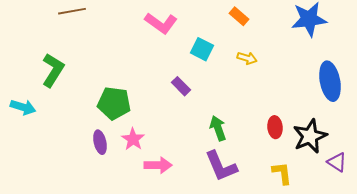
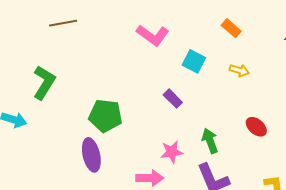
red ellipse: (275, 127) -> (256, 127), moved, turned -45
pink star: (133, 139) -> (172, 152), moved, turned 30
purple ellipse: (100, 142) -> (91, 155), size x1.4

